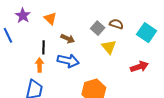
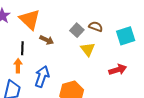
orange triangle: (50, 18) -> (30, 19), size x1.6
cyan square: (147, 33) -> (126, 36), turned 36
blue arrow: (68, 61) -> (42, 77), moved, turned -85

